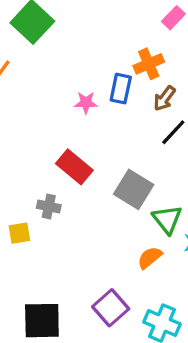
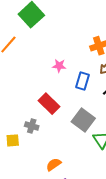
blue rectangle: (121, 89) -> (82, 81), moved
orange semicircle: (150, 258) -> (54, 164), moved

